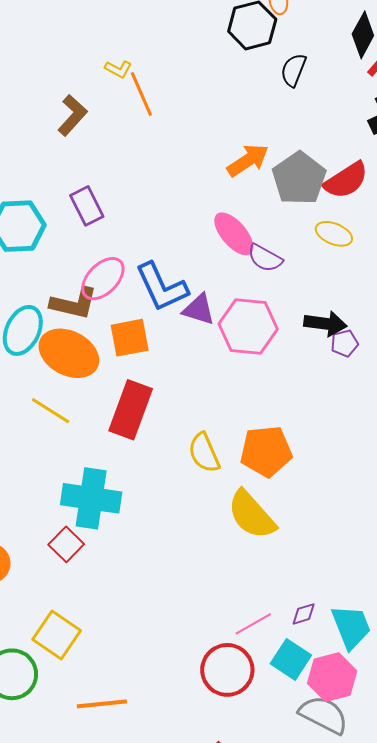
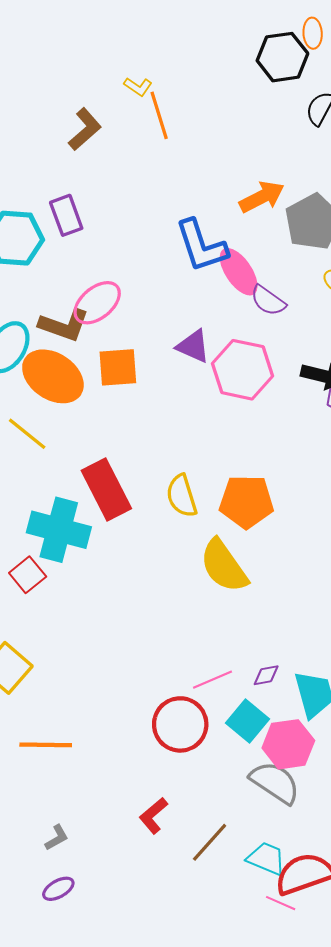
purple rectangle: (87, 206) -> (66, 215), moved
blue L-shape: (162, 287) -> (201, 246), moved
red rectangle: (131, 410) -> (106, 490), moved, turned -54

